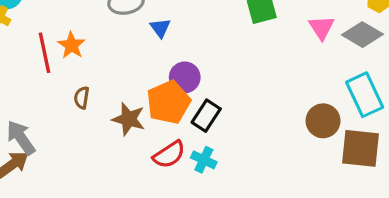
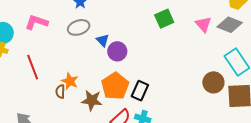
orange star: (71, 45) -> (70, 81), moved
purple circle: (185, 77) -> (117, 51), moved

